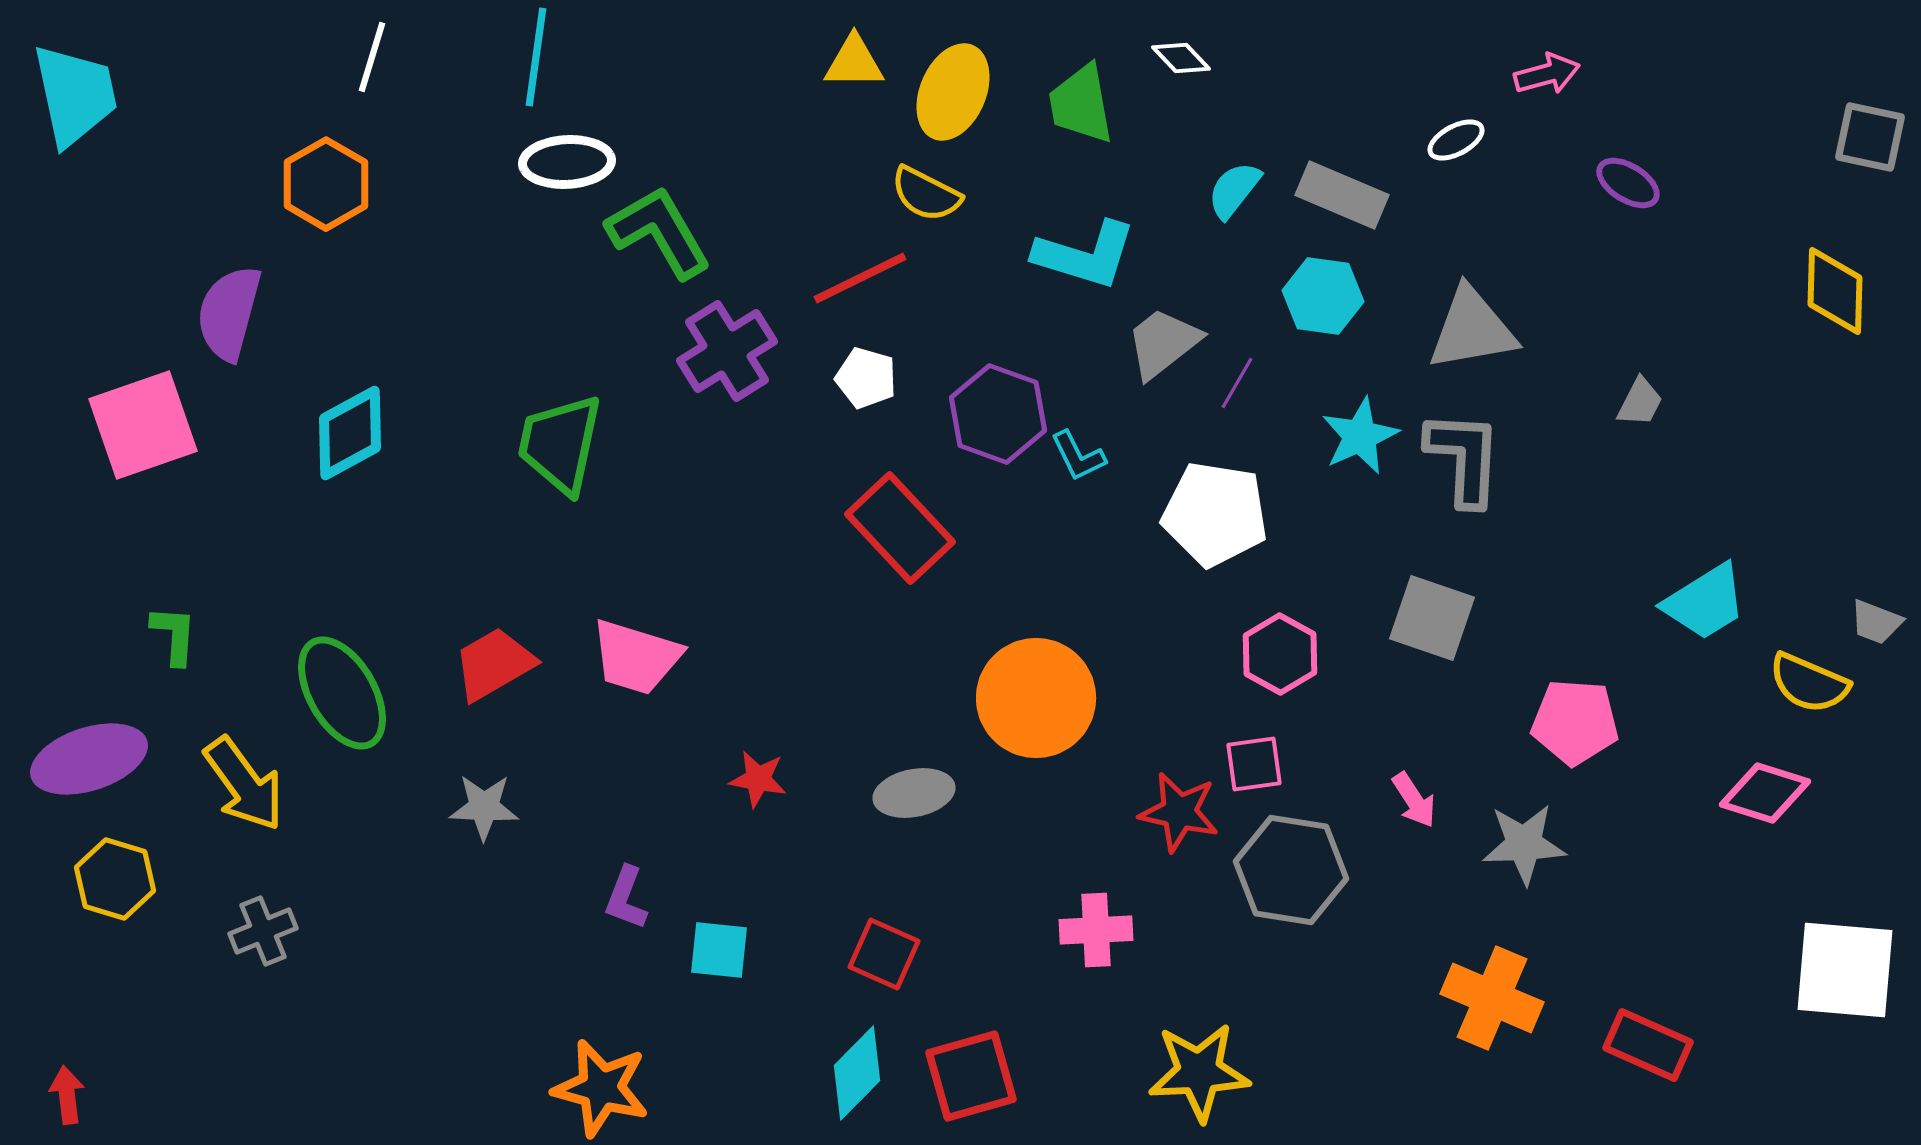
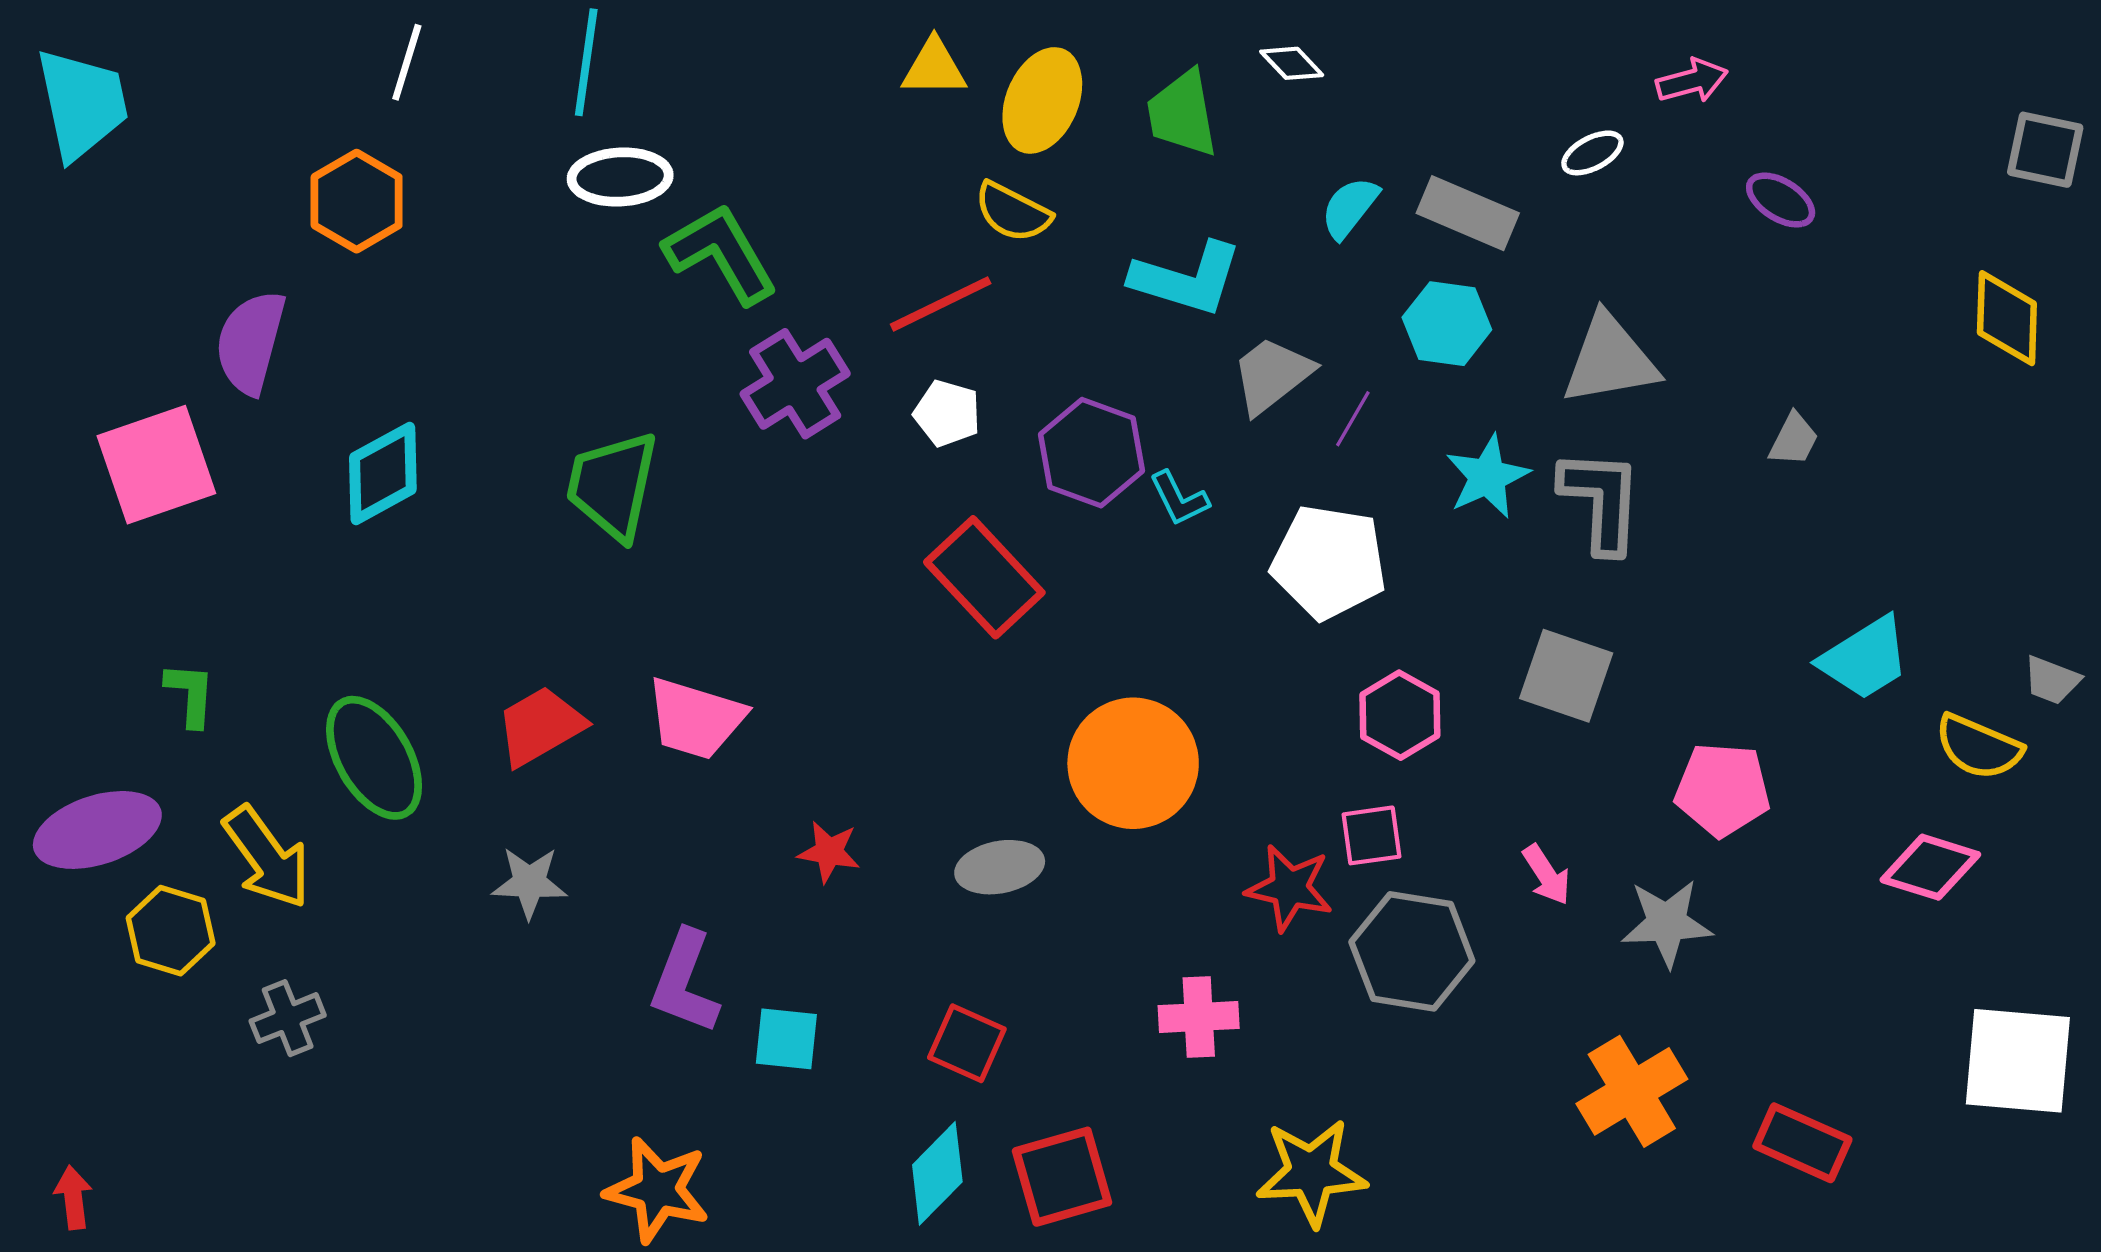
yellow hexagon: (115, 879) -> (171, 931), moved
purple L-shape: (626, 898) -> (685, 982), size x1.5
orange cross: (1492, 998) -> (1632, 1091), turned 36

